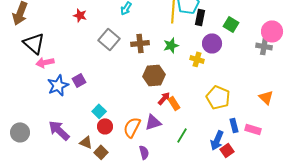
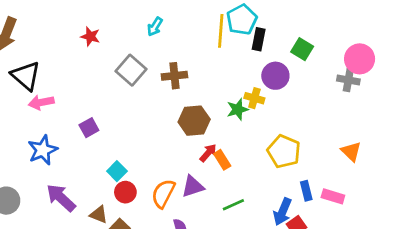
green star: (171, 45) -> (238, 109), moved
blue star: (58, 85) -> (43, 150), moved
green line: (182, 135) -> (233, 205), turned 35

